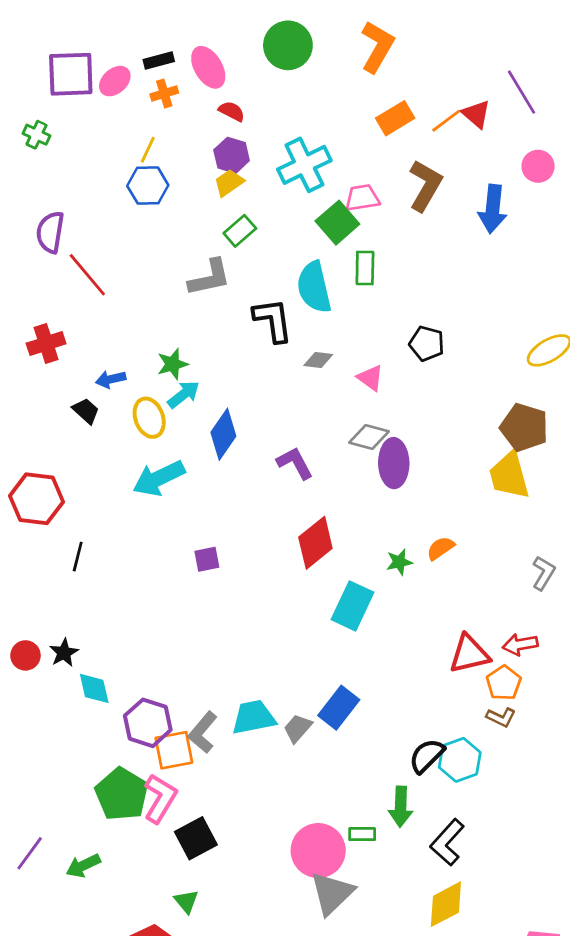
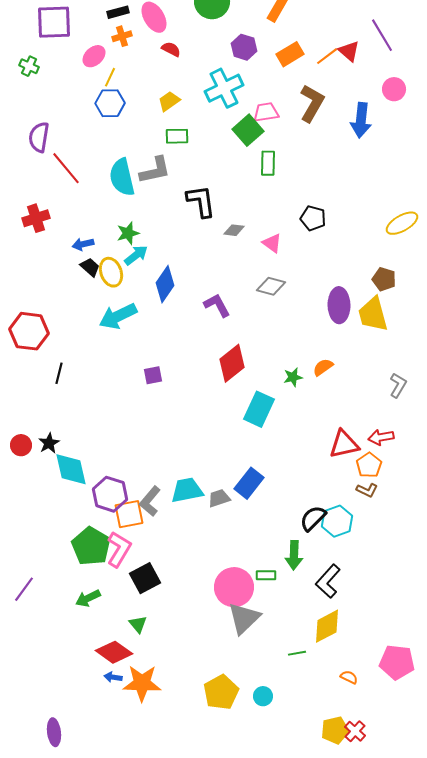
pink ellipse: (115, 81) -> (94, 56), moved
purple hexagon: (232, 155) -> (244, 47), moved
green rectangle: (240, 231) -> (177, 136), turned 40
cyan semicircle: (314, 287) -> (122, 177), moved
black trapezoid: (86, 411) -> (90, 267), moved
brown pentagon: (524, 427) -> (384, 279), size x0.7
purple ellipse: (394, 463) -> (339, 305), moved
cyan diamond: (94, 688) -> (71, 469), size x1.4
gray trapezoid: (298, 728) -> (219, 498), turned 30
green arrow: (83, 866) -> (88, 598), moved

